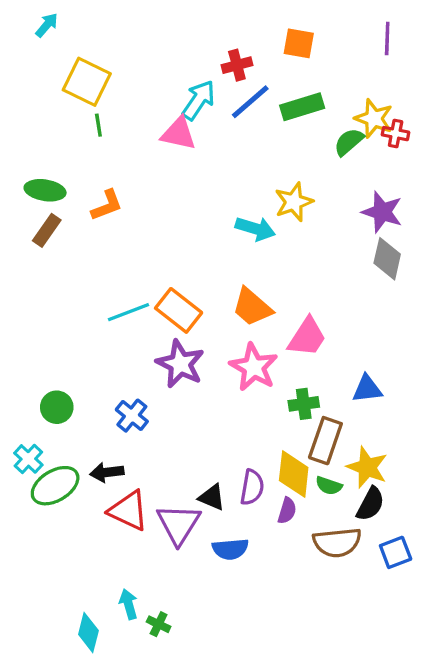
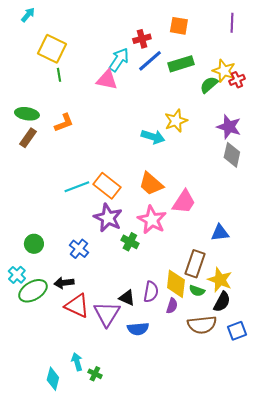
red cross: (396, 134) -> (237, 80), turned -35
green cross: (304, 404) -> (130, 242), moved, turned 36

